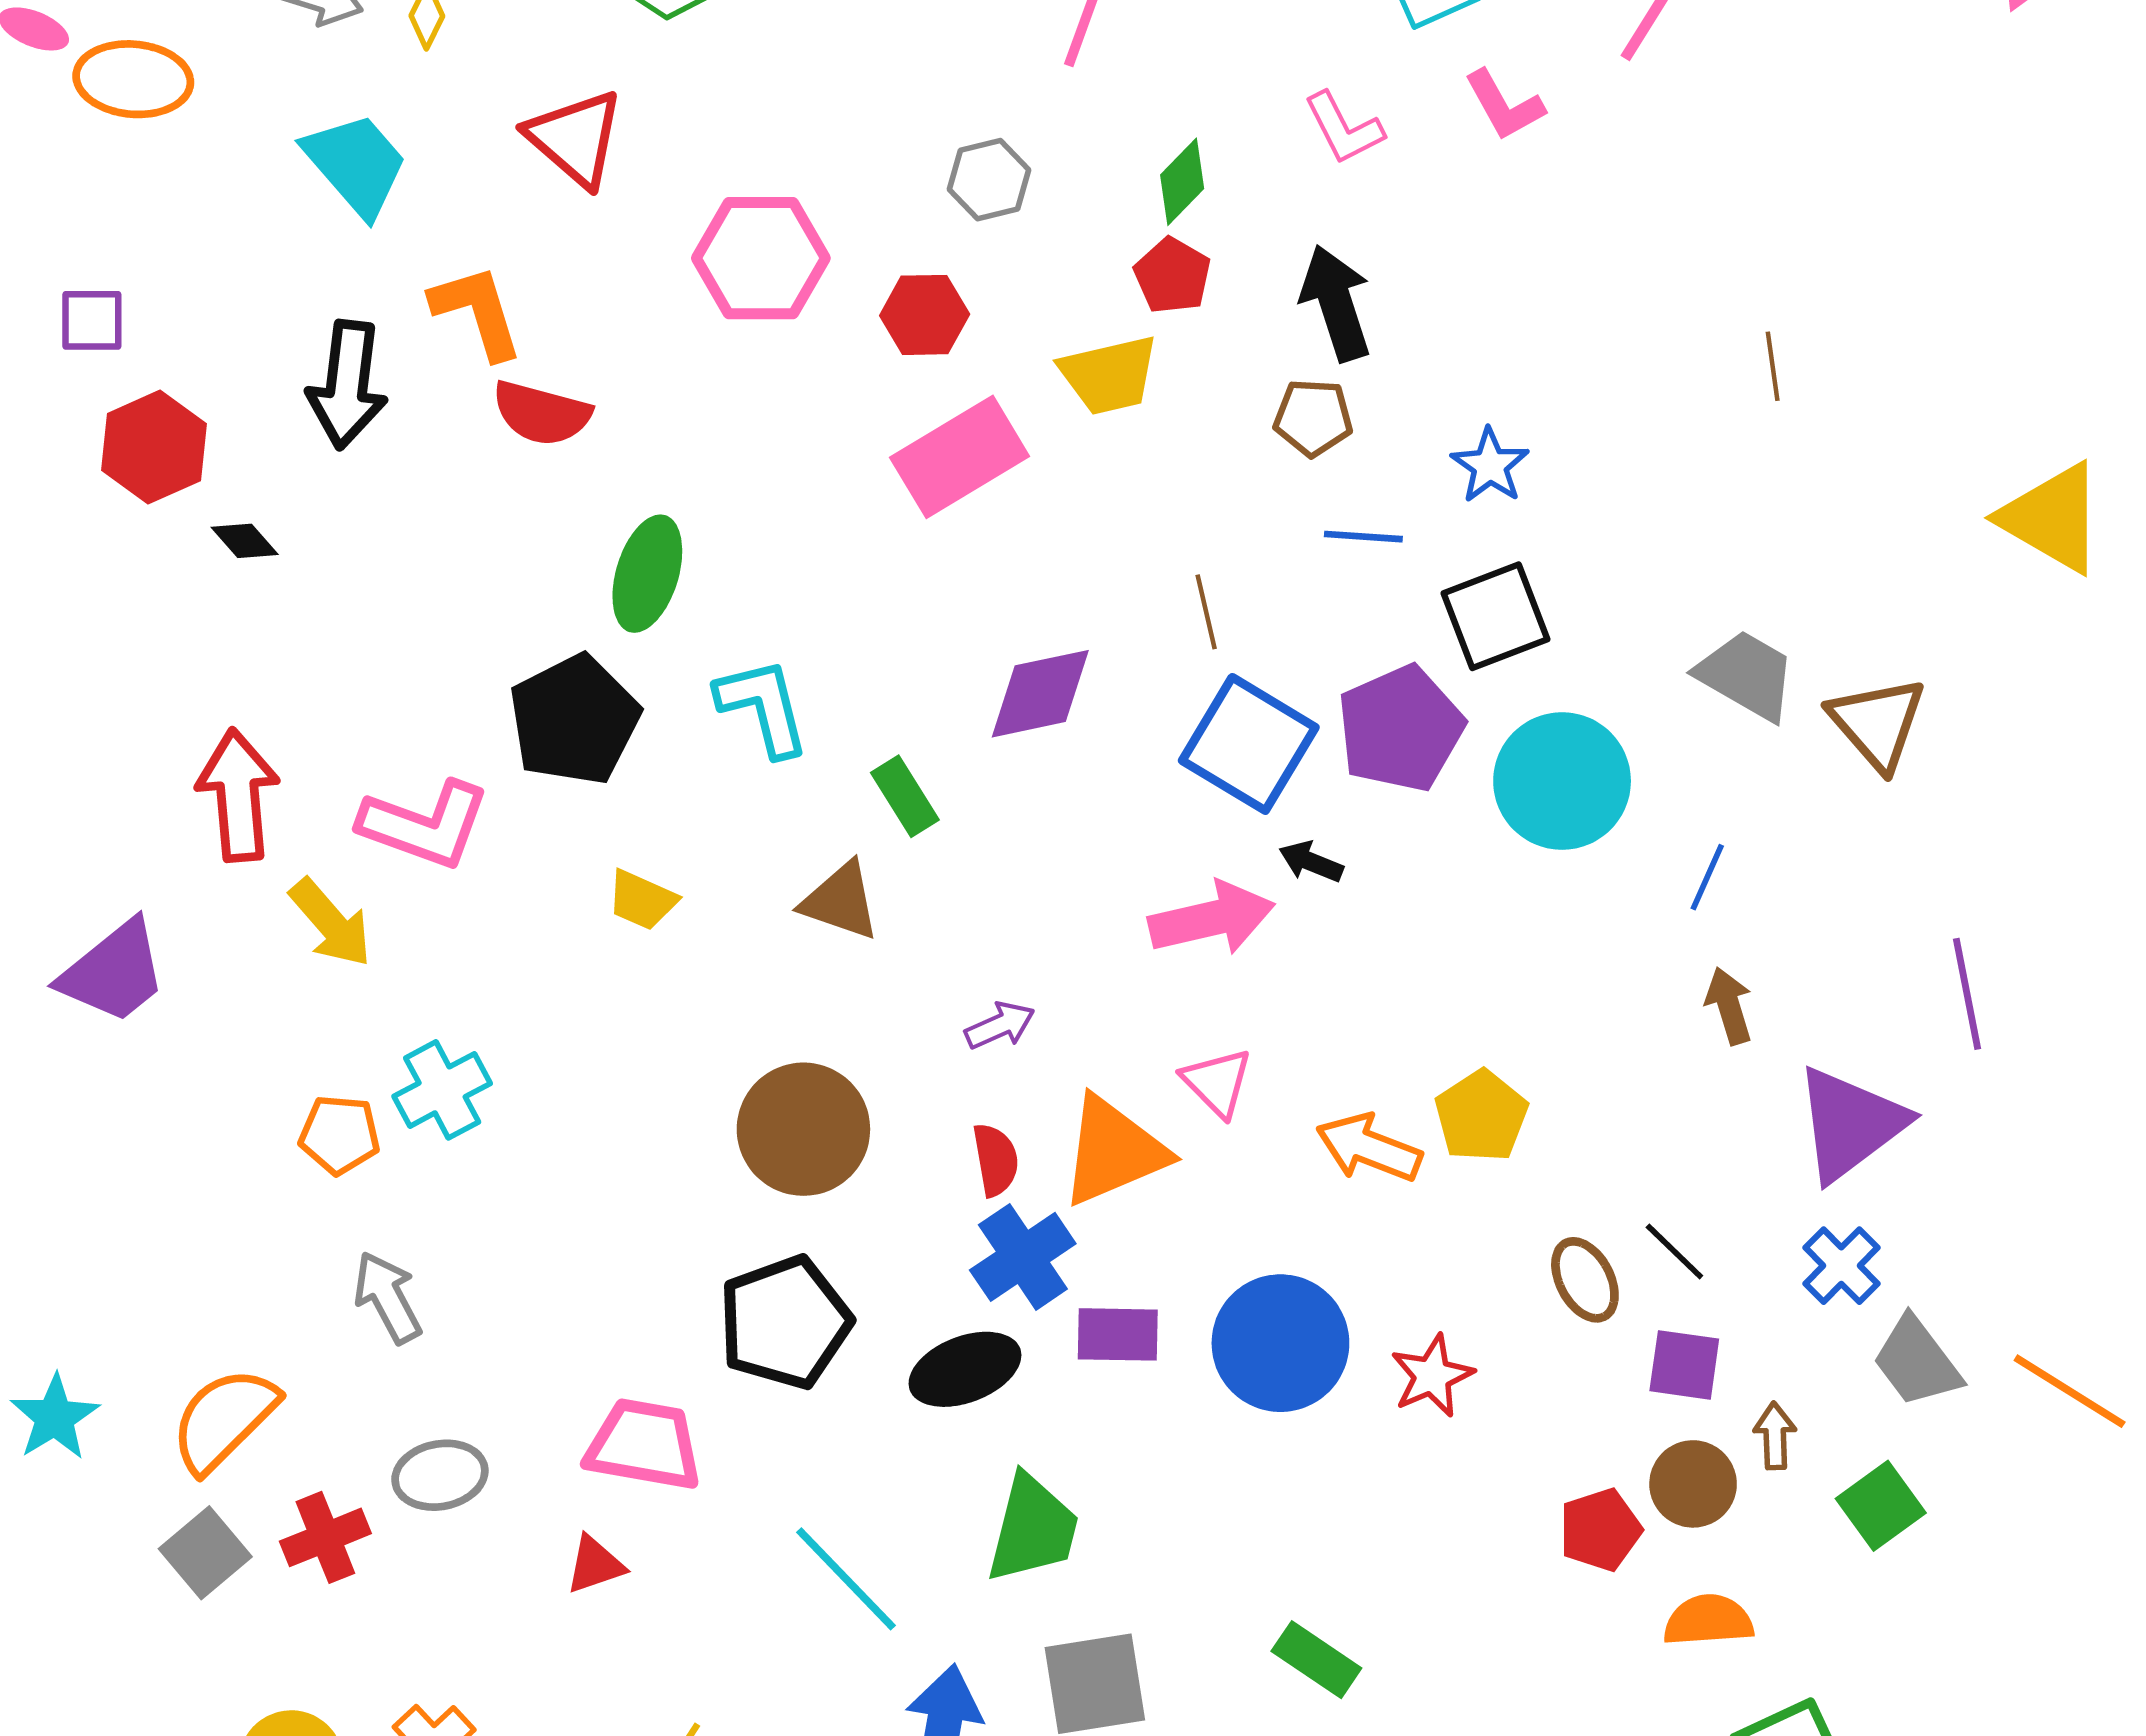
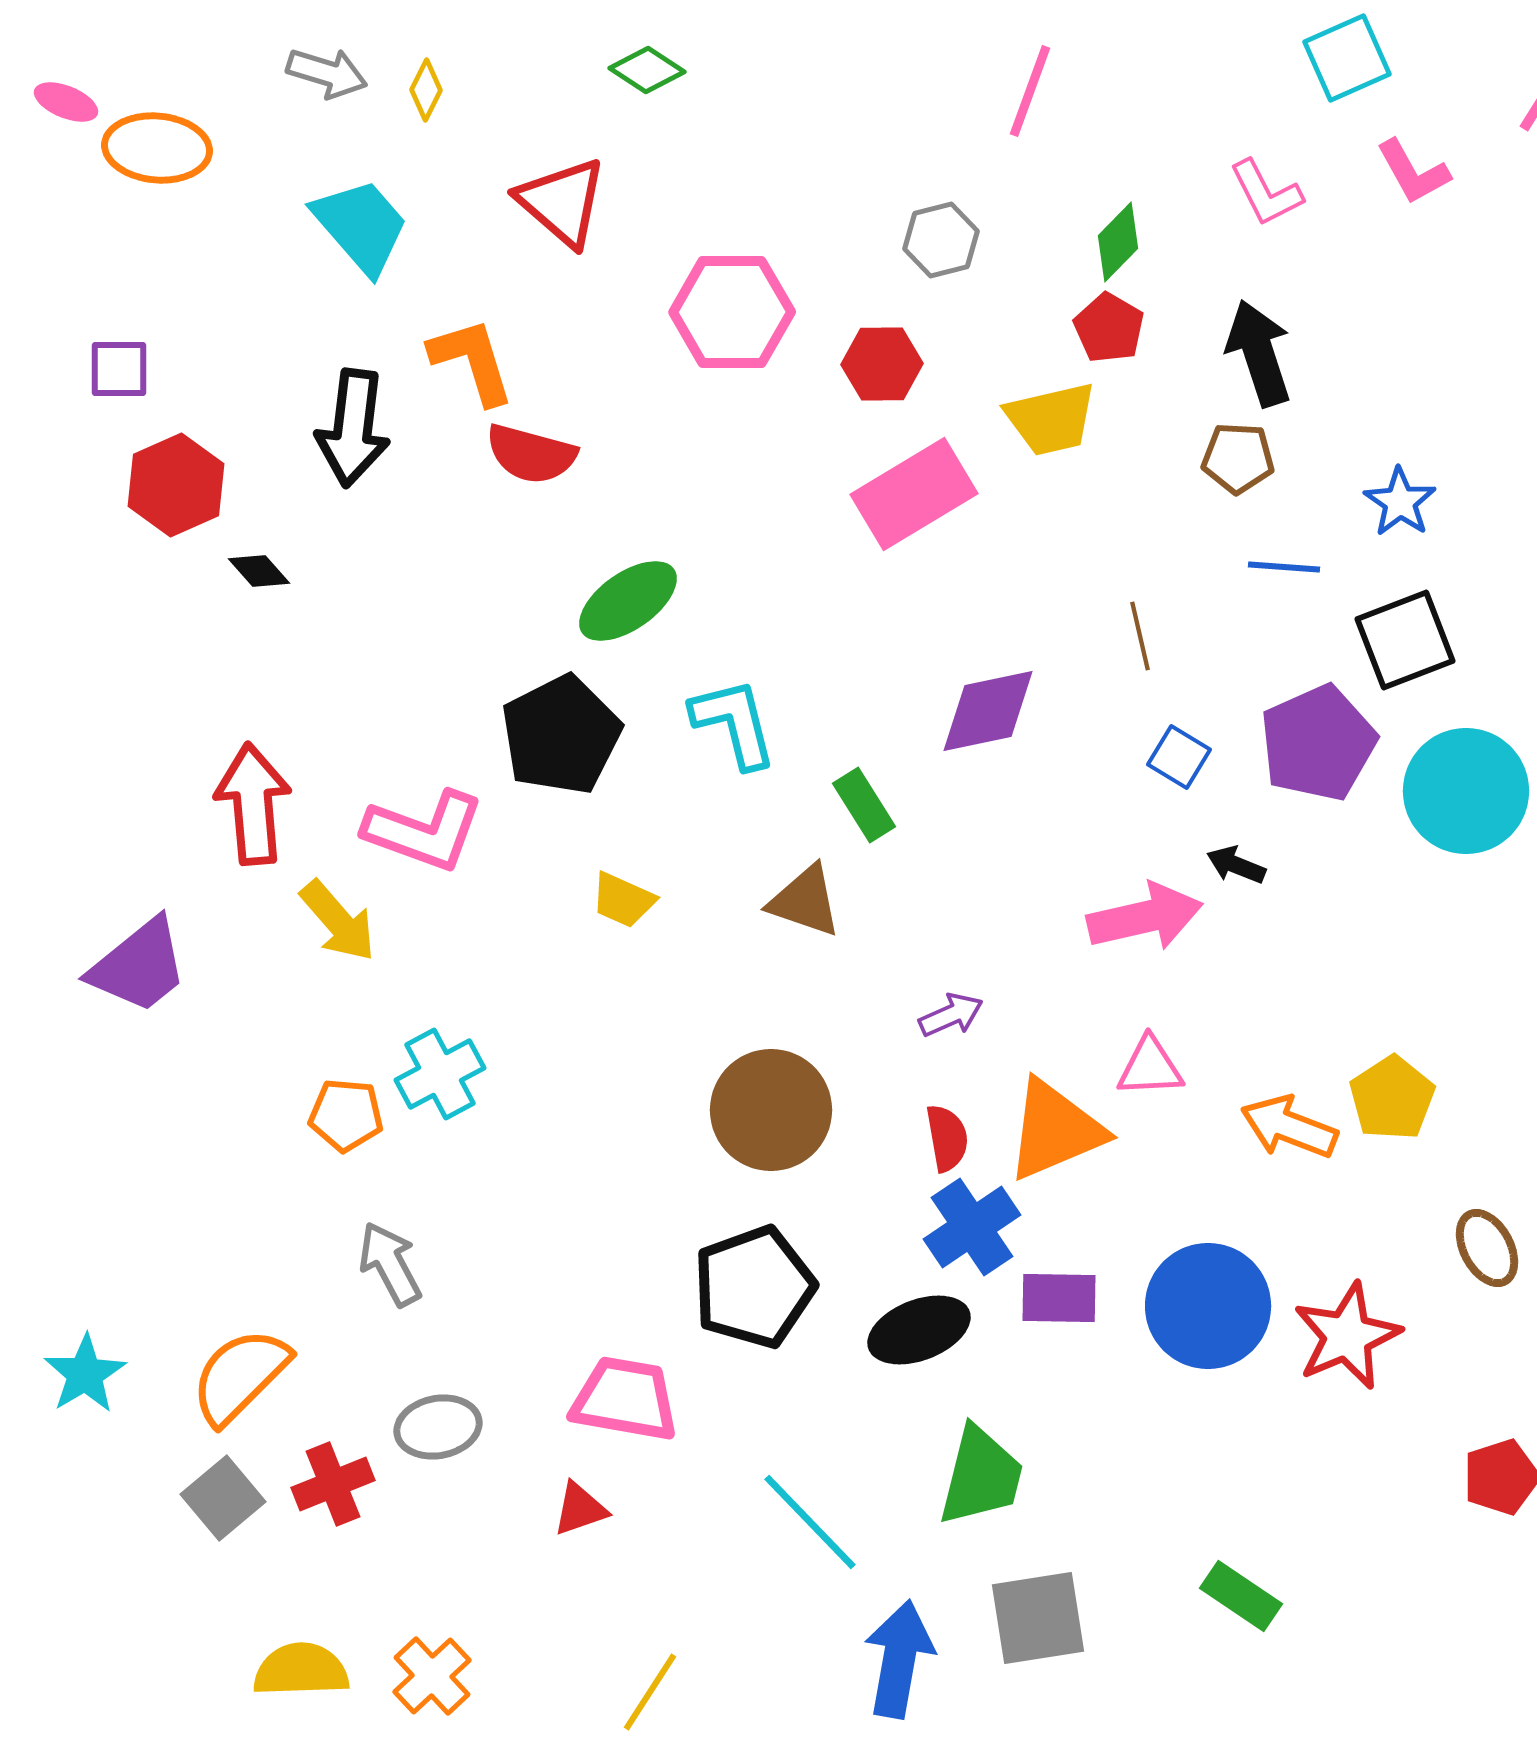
green ellipse: (647, 574) -> (628, 601), turned 38
blue square: (1249, 744) -> (1179, 757), size x0.5
pink triangle: (1217, 1082) -> (1150, 1067), turned -48
red star: (1432, 1376) -> (1347, 1336), size x1.4

